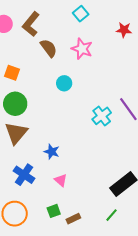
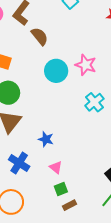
pink star: (82, 49) -> (86, 65), moved
cyan circle: (64, 83) -> (56, 71), size x1.5
green square: (54, 211) -> (61, 189), moved

